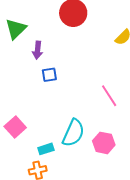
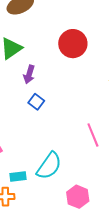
blue square: (49, 75) -> (36, 102), turned 35
pink hexagon: (104, 143) -> (78, 197), moved

